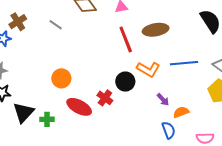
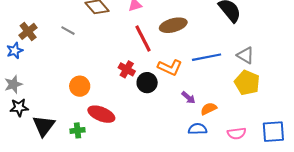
red cross: (105, 98) -> (127, 69), moved
green cross: (47, 119) -> (77, 130), moved
blue semicircle: (169, 130) -> (198, 129), turned -66

